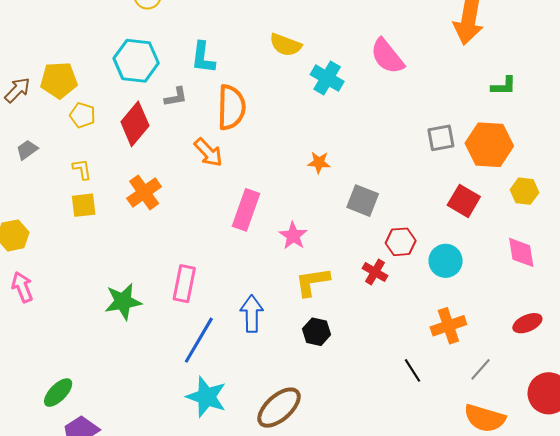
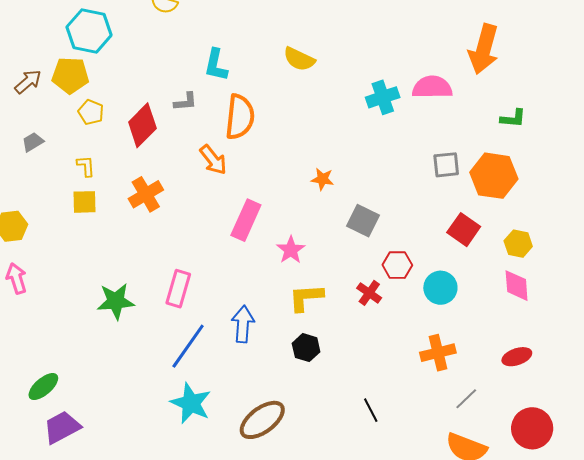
pink semicircle: (387, 56) -> (432, 87), moved, turned 123
cyan hexagon: (136, 61) -> (89, 31), moved
cyan cross: (327, 78) -> (383, 97), moved, turned 36
yellow hexagon: (524, 191) -> (518, 244), moved
black line: (412, 370) -> (371, 410), moved

